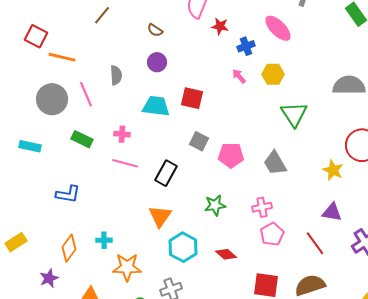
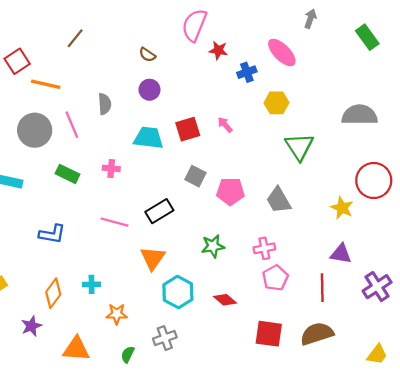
brown line: (102, 15) -> (75, 38), moved
red square: (36, 36) -> (17, 61), turned 30
pink arrow: (239, 76) -> (225, 125), moved
red square: (192, 98) -> (188, 129), turned -30
pink line: (125, 163) -> (115, 222), moved
black rectangle: (166, 173) -> (159, 211), turned 30
red line: (315, 243) -> (322, 288), turned 35
orange star: (127, 267) -> (117, 314), size x0.7

